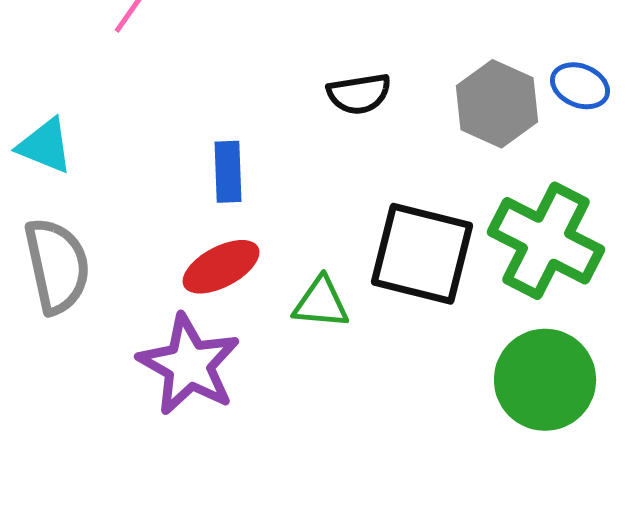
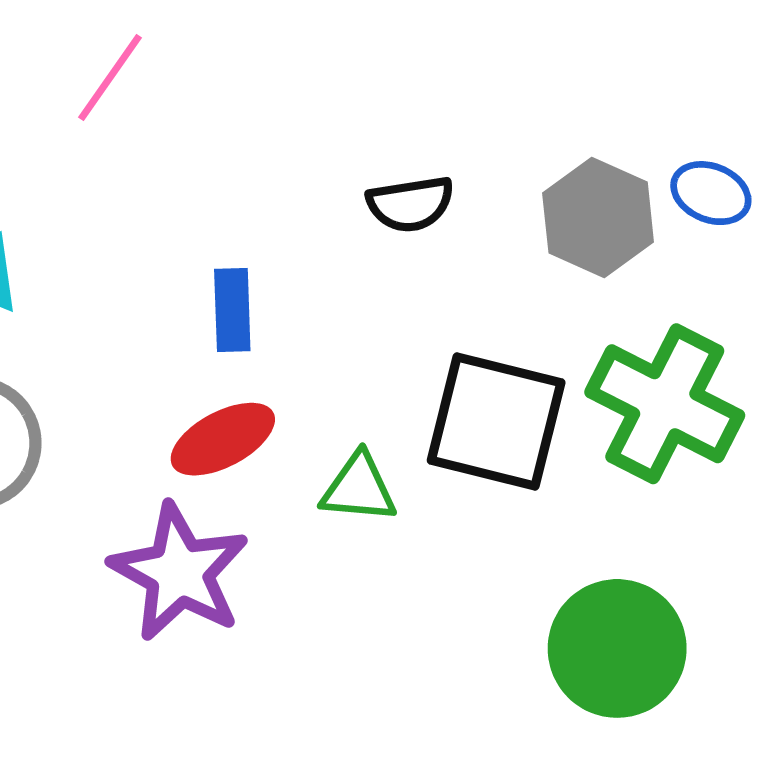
green circle: (545, 380) -> (617, 648), moved

